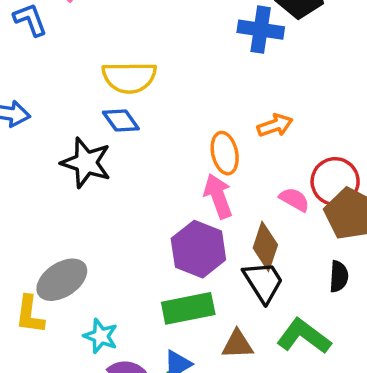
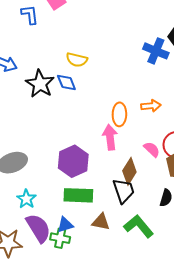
yellow semicircle: (129, 77) -> (77, 60), size x0.7
black star: (86, 163) -> (40, 84), moved
purple hexagon: (198, 249) -> (73, 161), moved

